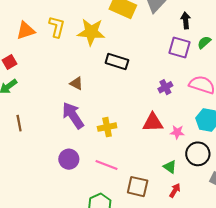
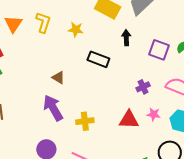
black arrow: (186, 20) -> (126, 38), moved
orange triangle: (26, 31) -> (13, 24), turned -42
yellow star: (91, 32) -> (76, 30), size x0.6
pink star: (177, 132) -> (154, 114), moved

